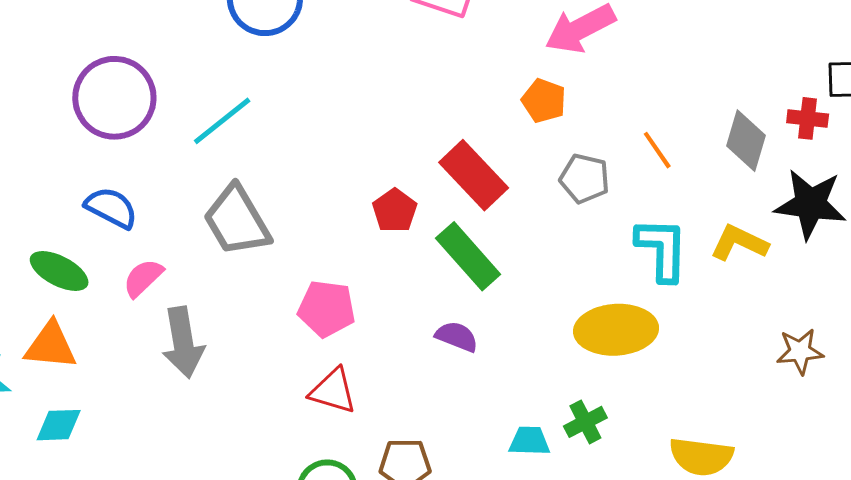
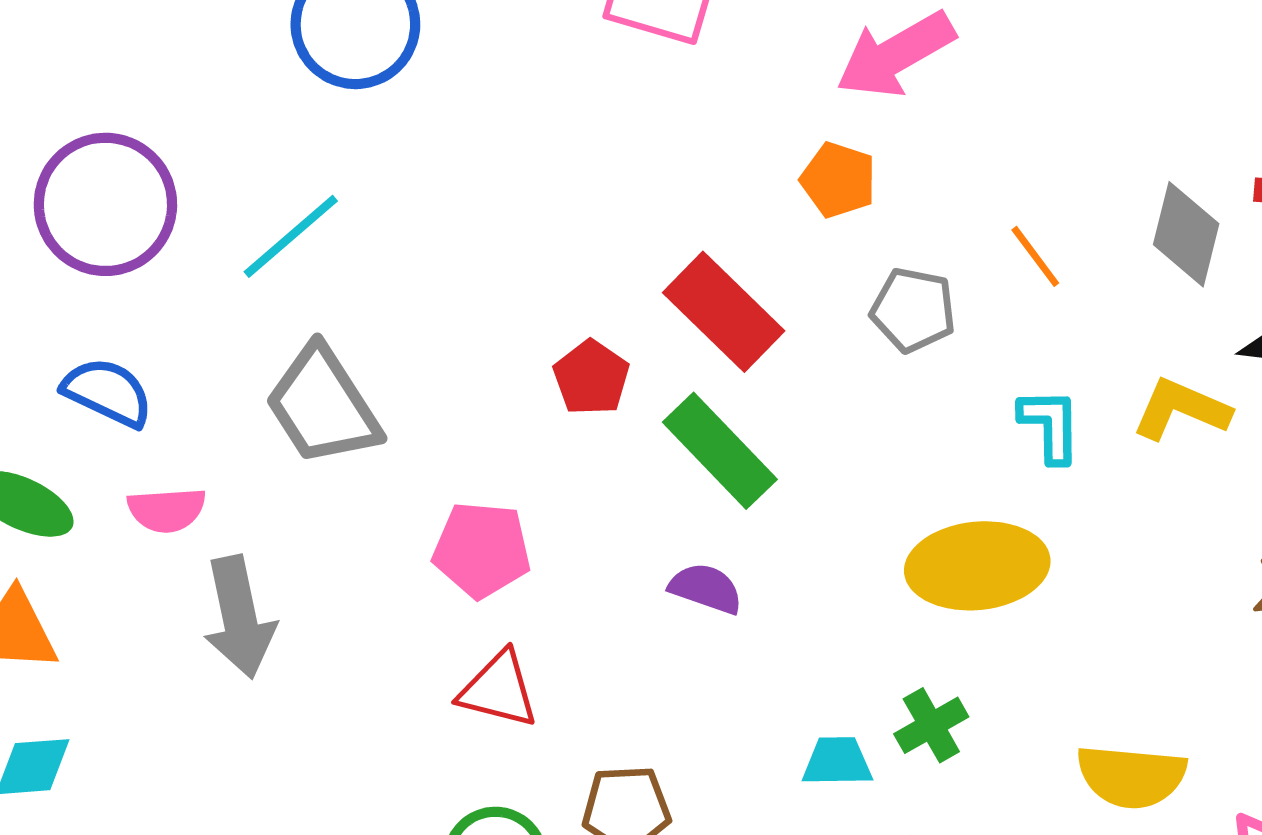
cyan L-shape: (662, 249) -> (1050, 425), size x0.7
pink semicircle: (143, 278) -> (167, 510), turned -138

